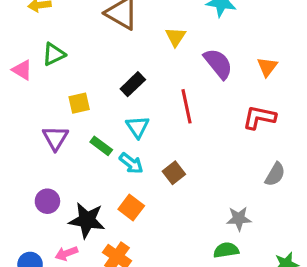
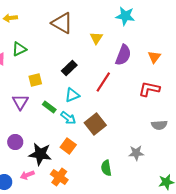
purple semicircle: (218, 64) -> (123, 55), turned 60
red line: (187, 106) -> (103, 82), turned 45
cyan triangle: (138, 127) -> (72, 95), turned 42
brown square: (174, 173) -> (95, 124), size x1.5
gray semicircle: (275, 174) -> (159, 125), turned 56
green semicircle: (226, 250) -> (106, 168), moved, turned -91

